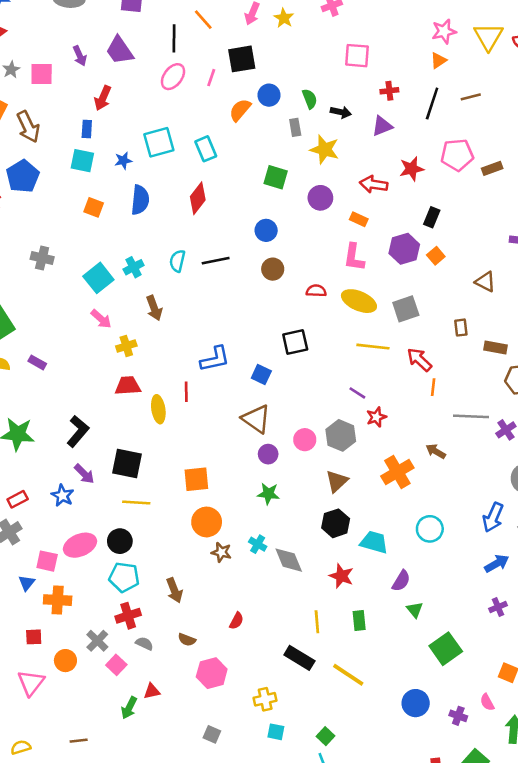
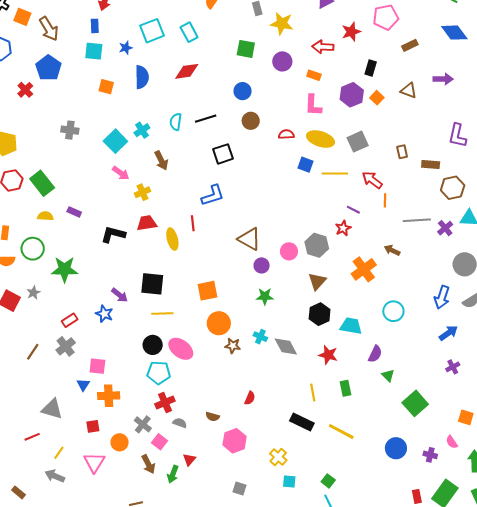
brown rectangle: (492, 168) -> (410, 45), moved
red diamond: (198, 198) -> (187, 71), turned 50
brown triangle: (485, 282) -> (409, 90), moved
black square: (295, 342) -> (223, 154), moved
blue square: (261, 374) -> (306, 165), moved
purple line: (357, 393) -> (353, 210), moved
black L-shape: (78, 431) -> (113, 234), moved, turned -110
pink ellipse: (80, 545) -> (181, 349), moved, turned 65
brown arrow: (174, 590) -> (148, 464), moved
red triangle: (152, 691) -> (189, 460), turned -32
yellow cross: (265, 699) -> (278, 457), turned -30

